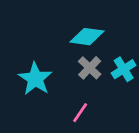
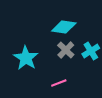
pink line: (80, 113) -> (59, 83), turned 35

